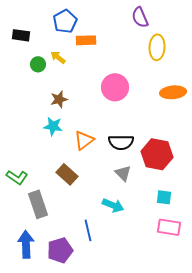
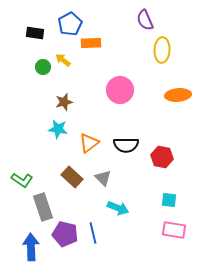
black rectangle: (21, 35) -> (35, 33), moved
red hexagon: (157, 154) -> (162, 157), size x0.7
gray triangle: (123, 173) -> (103, 178), moved
purple pentagon: (60, 250) -> (65, 234), moved, turned 30

